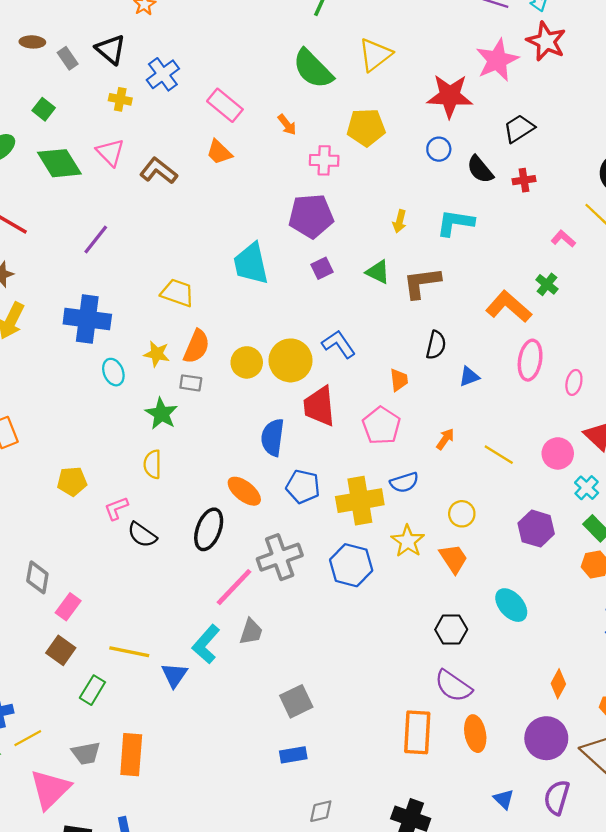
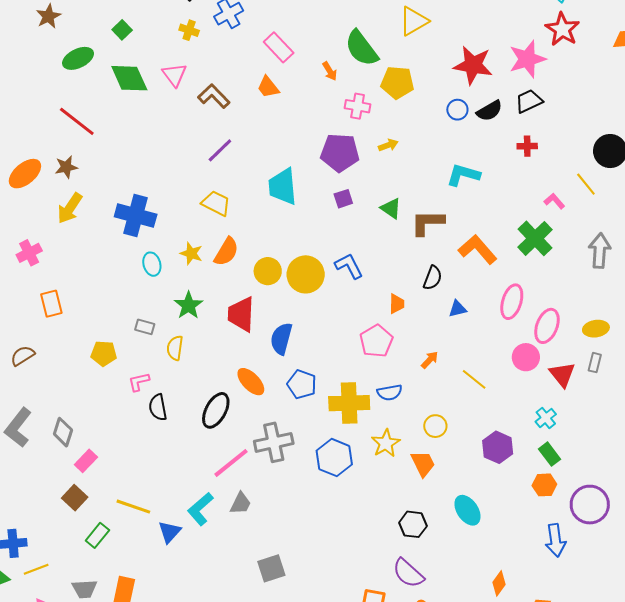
pink star: (497, 60) -> (527, 59), moved
green semicircle: (313, 69) -> (362, 48), moved
black semicircle: (480, 169) -> (489, 111), moved, turned -88
yellow arrow: (400, 221) -> (388, 145), moved, turned -132
purple line: (96, 239) -> (220, 150), moved
green cross: (547, 284) -> (535, 238), size x1.8
orange L-shape: (509, 307) -> (478, 249), moved
pink ellipse: (574, 382) -> (547, 326), size x1.6
gray rectangle: (191, 383) -> (145, 327), moved
red trapezoid: (319, 406) -> (241, 314), moved
pink circle: (558, 453) -> (526, 357), moved
black semicircle: (142, 535) -> (158, 407), turned 36

